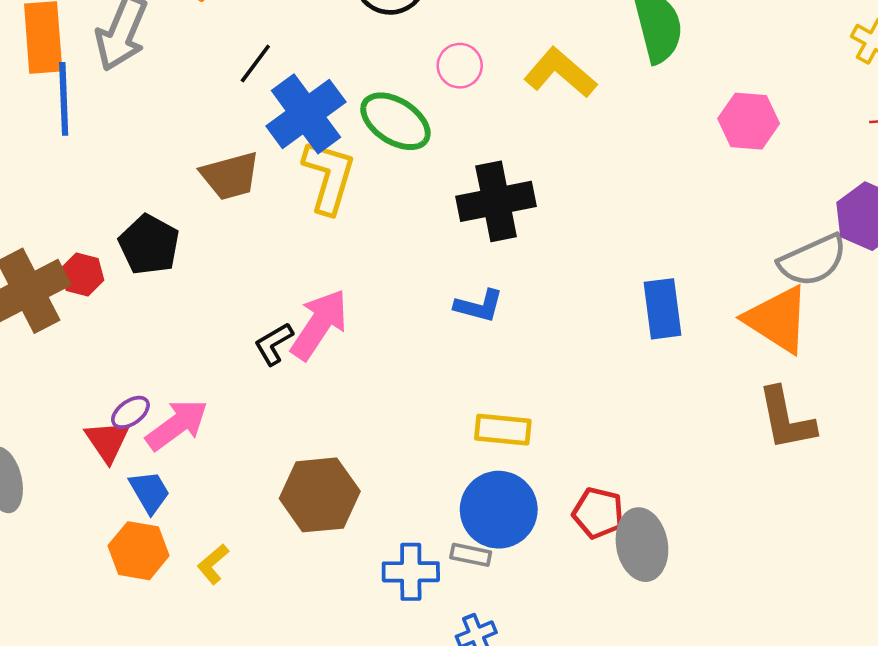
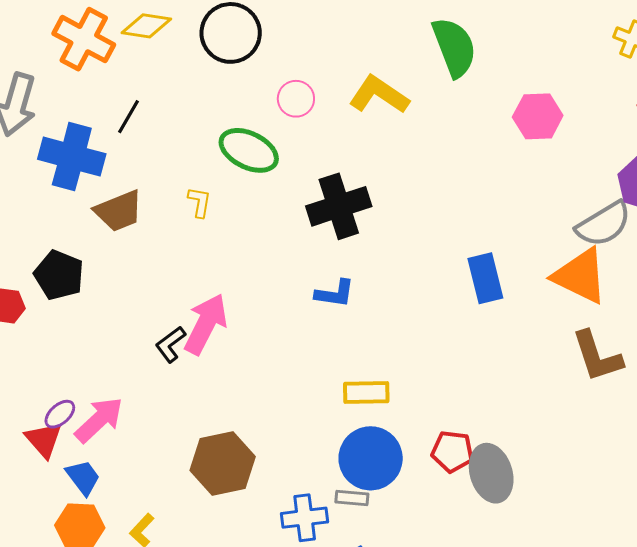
blue cross: (306, 114) -> (72, 157), moved, turned -32
yellow L-shape: (329, 177) -> (200, 202), size x0.5

